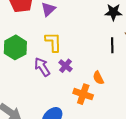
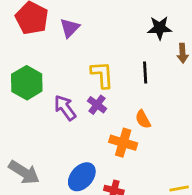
yellow L-shape: (53, 42) -> (102, 75), moved
black line: (112, 45) -> (145, 72), moved

